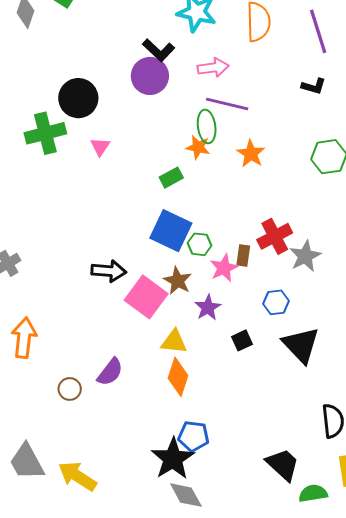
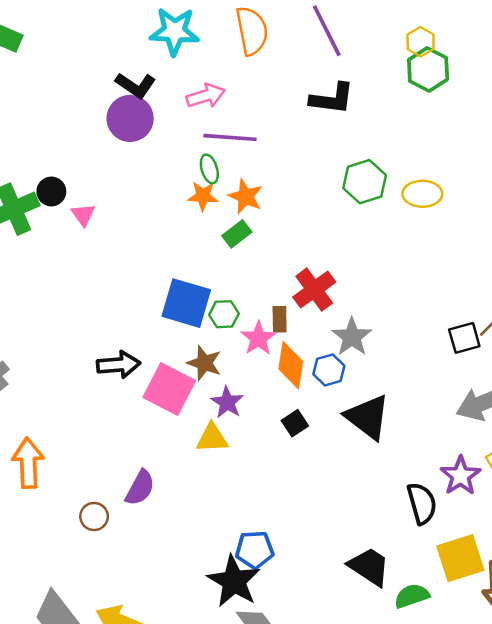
black L-shape: (314, 86) -> (332, 99), size x1.5
black circle: (78, 98) -> (51, 192), moved, size x0.6
green ellipse: (207, 126) -> (209, 169), size x0.7
orange star: (251, 154) -> (245, 196), moved
green rectangle: (171, 178) -> (237, 234), moved
gray star: (305, 256) -> (352, 337), moved
purple star: (208, 308) -> (227, 402), moved
orange diamond: (178, 377) -> (291, 365), moved

